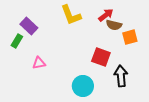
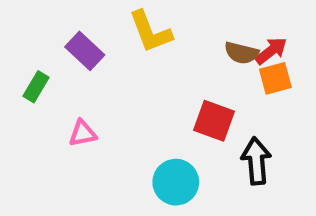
red arrow: (106, 15) -> (271, 51), moved
purple rectangle: (29, 26) -> (85, 51), moved

